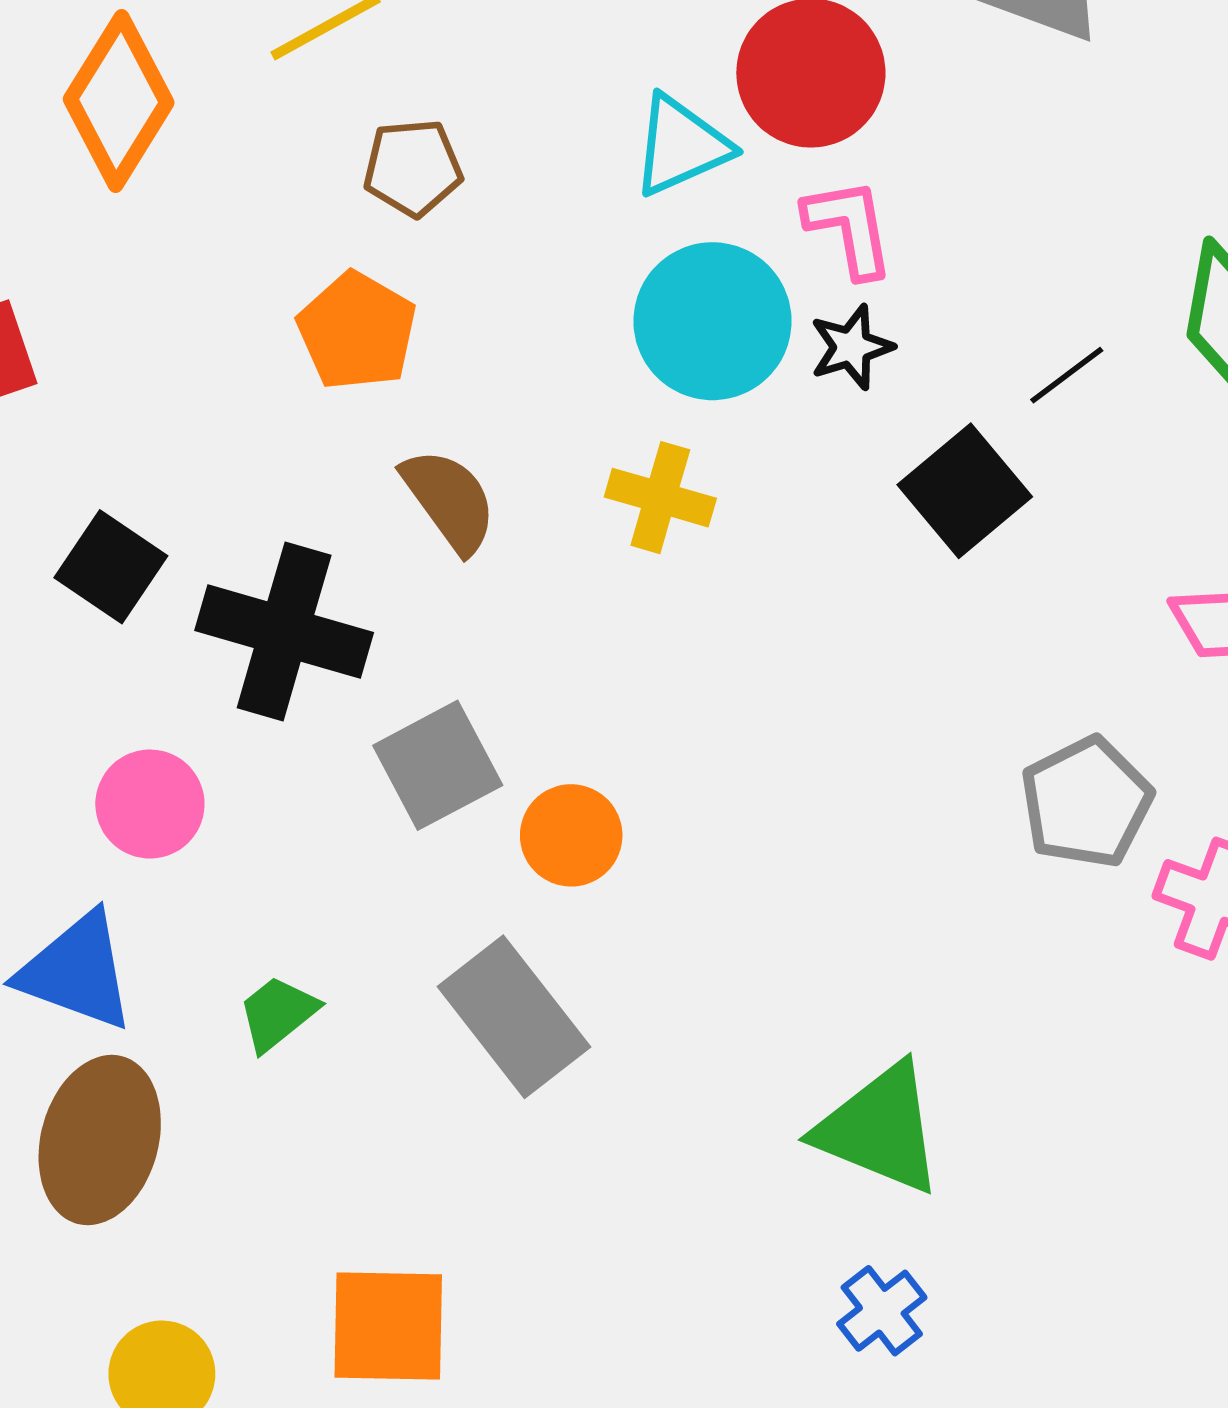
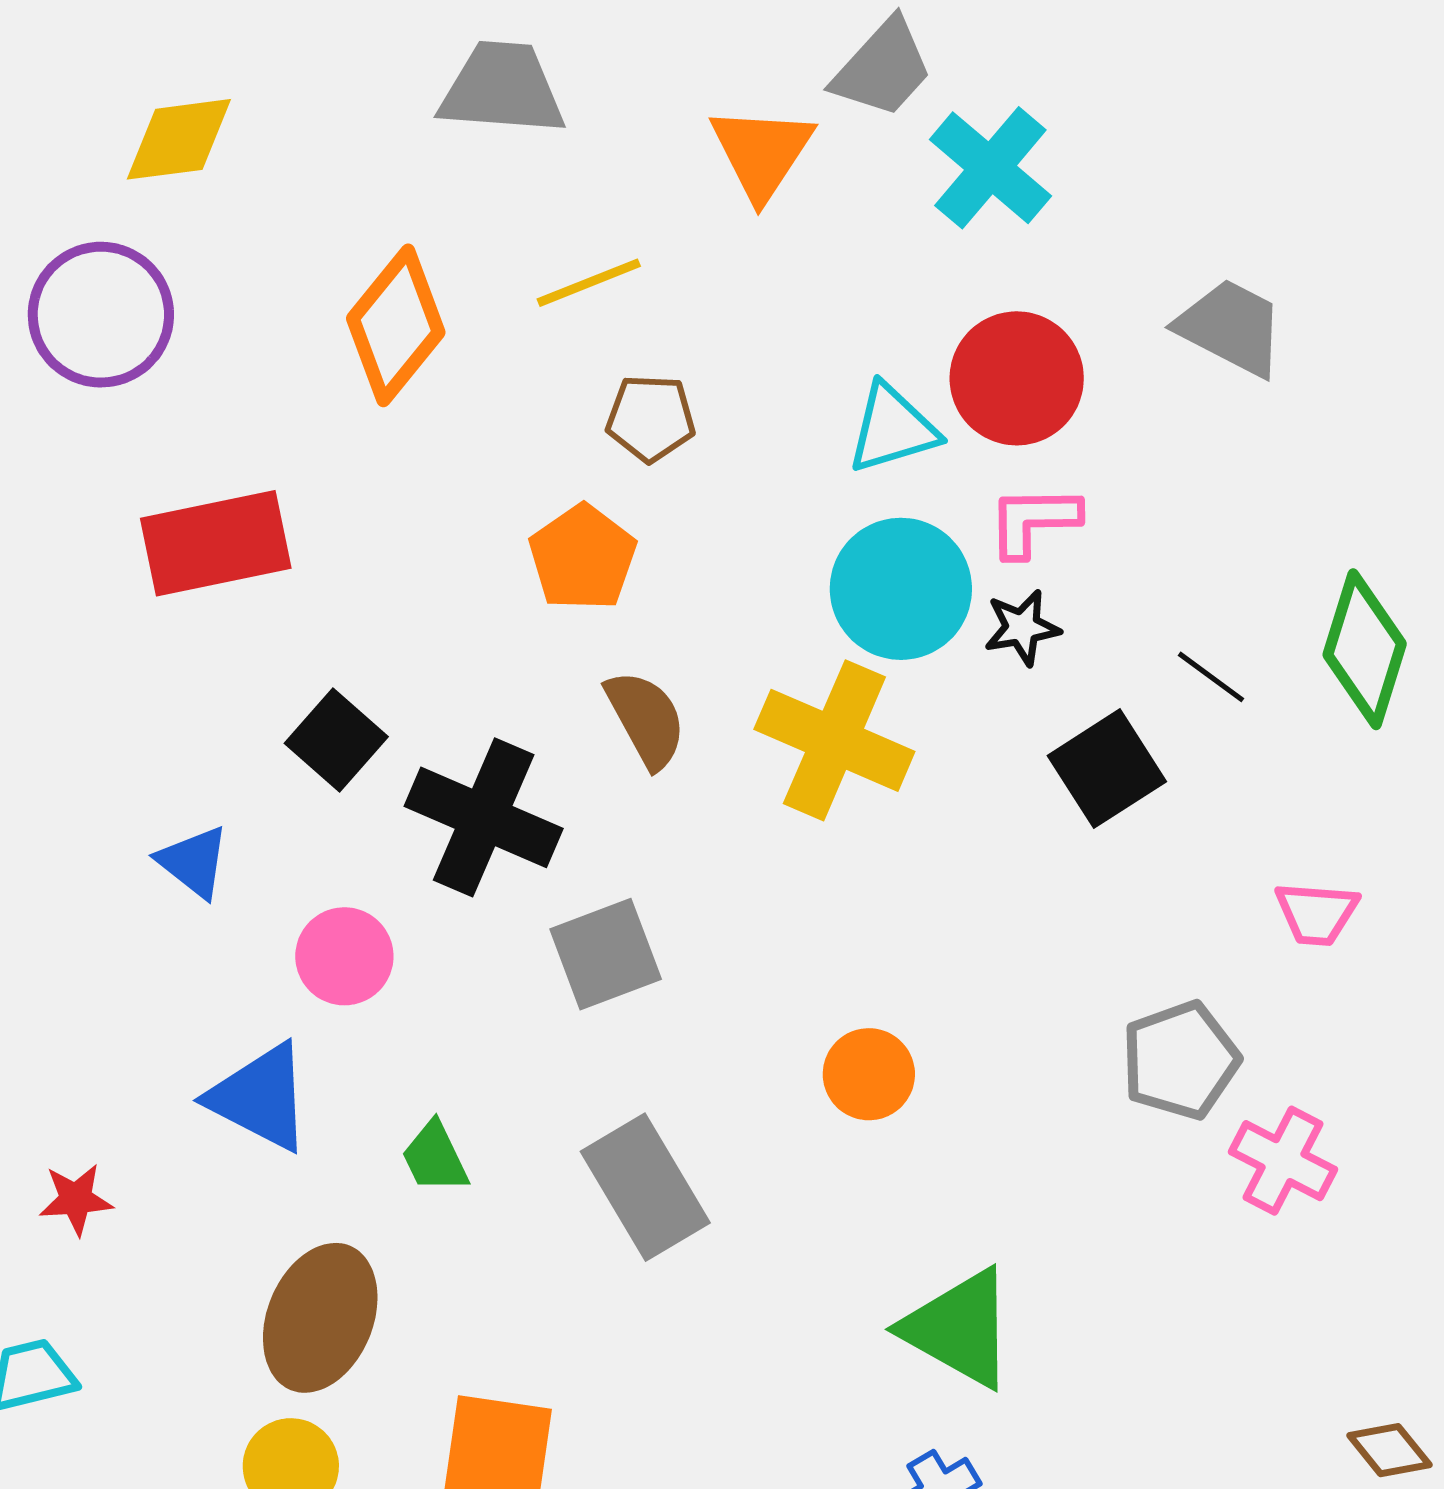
pink L-shape: (849, 228) -> (1033, 521), turned -88
black line: (1067, 375) -> (1211, 677), turned 66
yellow cross: (660, 498) -> (834, 740), size x1.6
orange circle: (571, 835) -> (869, 1074), moved
green trapezoid: (278, 1013) -> (435, 1157), turned -84
brown ellipse: (100, 1140) -> (320, 1318), moved

